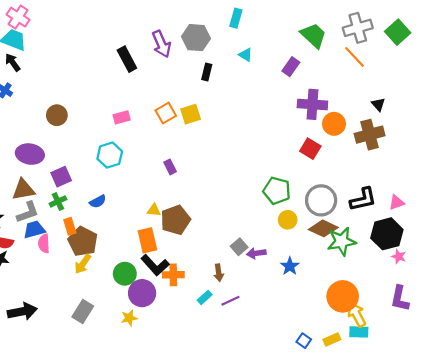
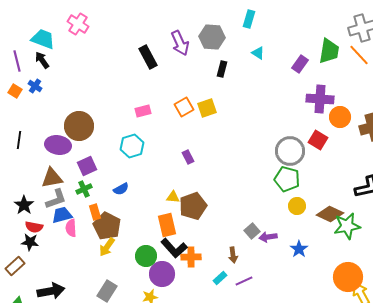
pink cross: (18, 17) -> (78, 24), moved
green trapezoid: (314, 35) -> (329, 51), moved, turned 56
brown circle: (57, 115) -> (79, 126), moved, size x1.5
gray circle: (321, 200) -> (290, 151), moved

